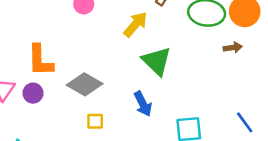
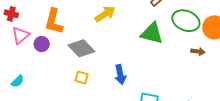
yellow arrow: (136, 24) -> (105, 14), moved
green triangle: (157, 61) -> (152, 33), moved, turned -45

